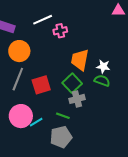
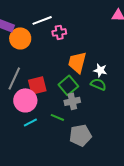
orange circle: (19, 51) -> (20, 38), moved
pink circle: (21, 116) -> (25, 100), moved
gray pentagon: (61, 137) -> (80, 135), moved

